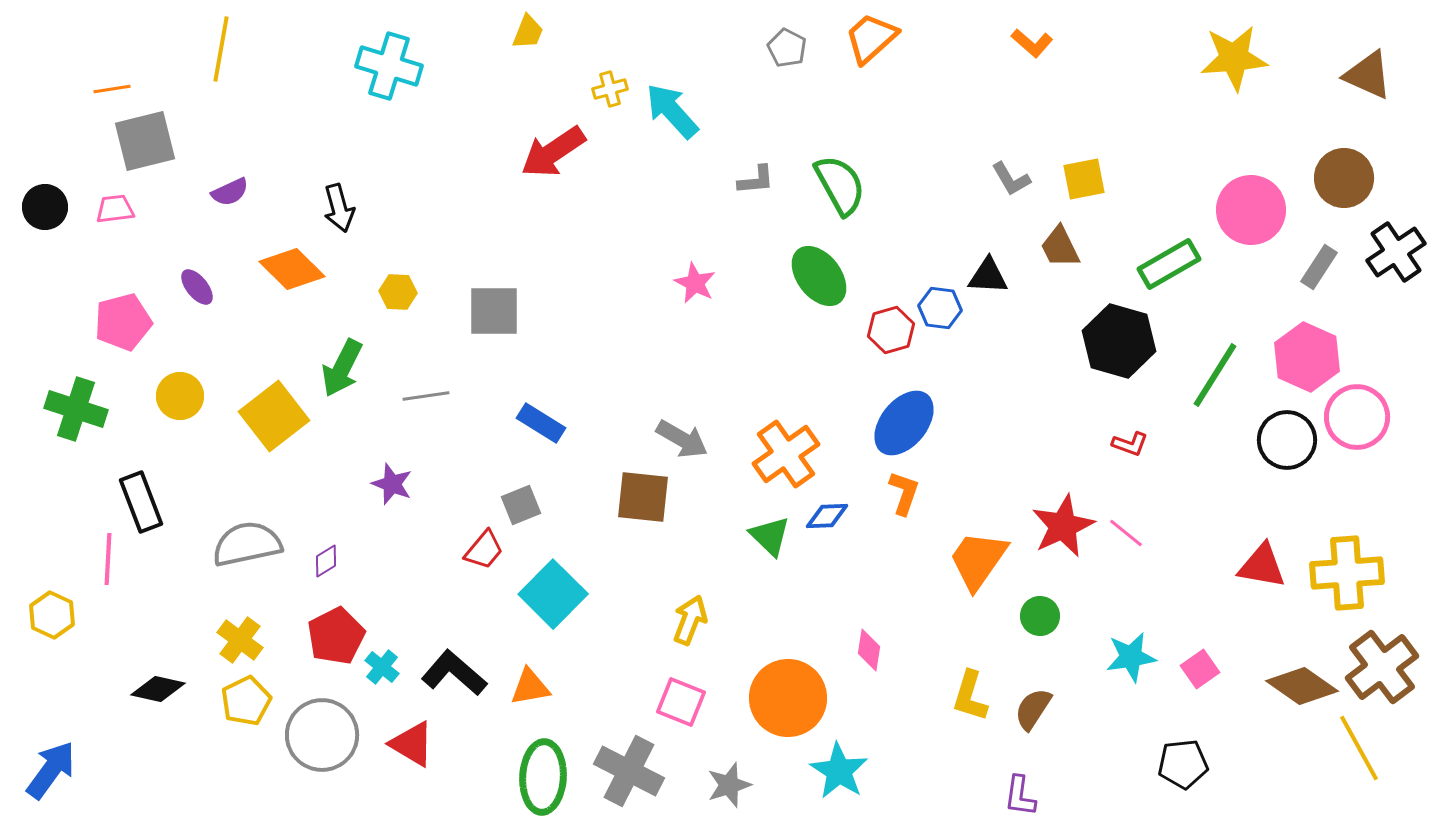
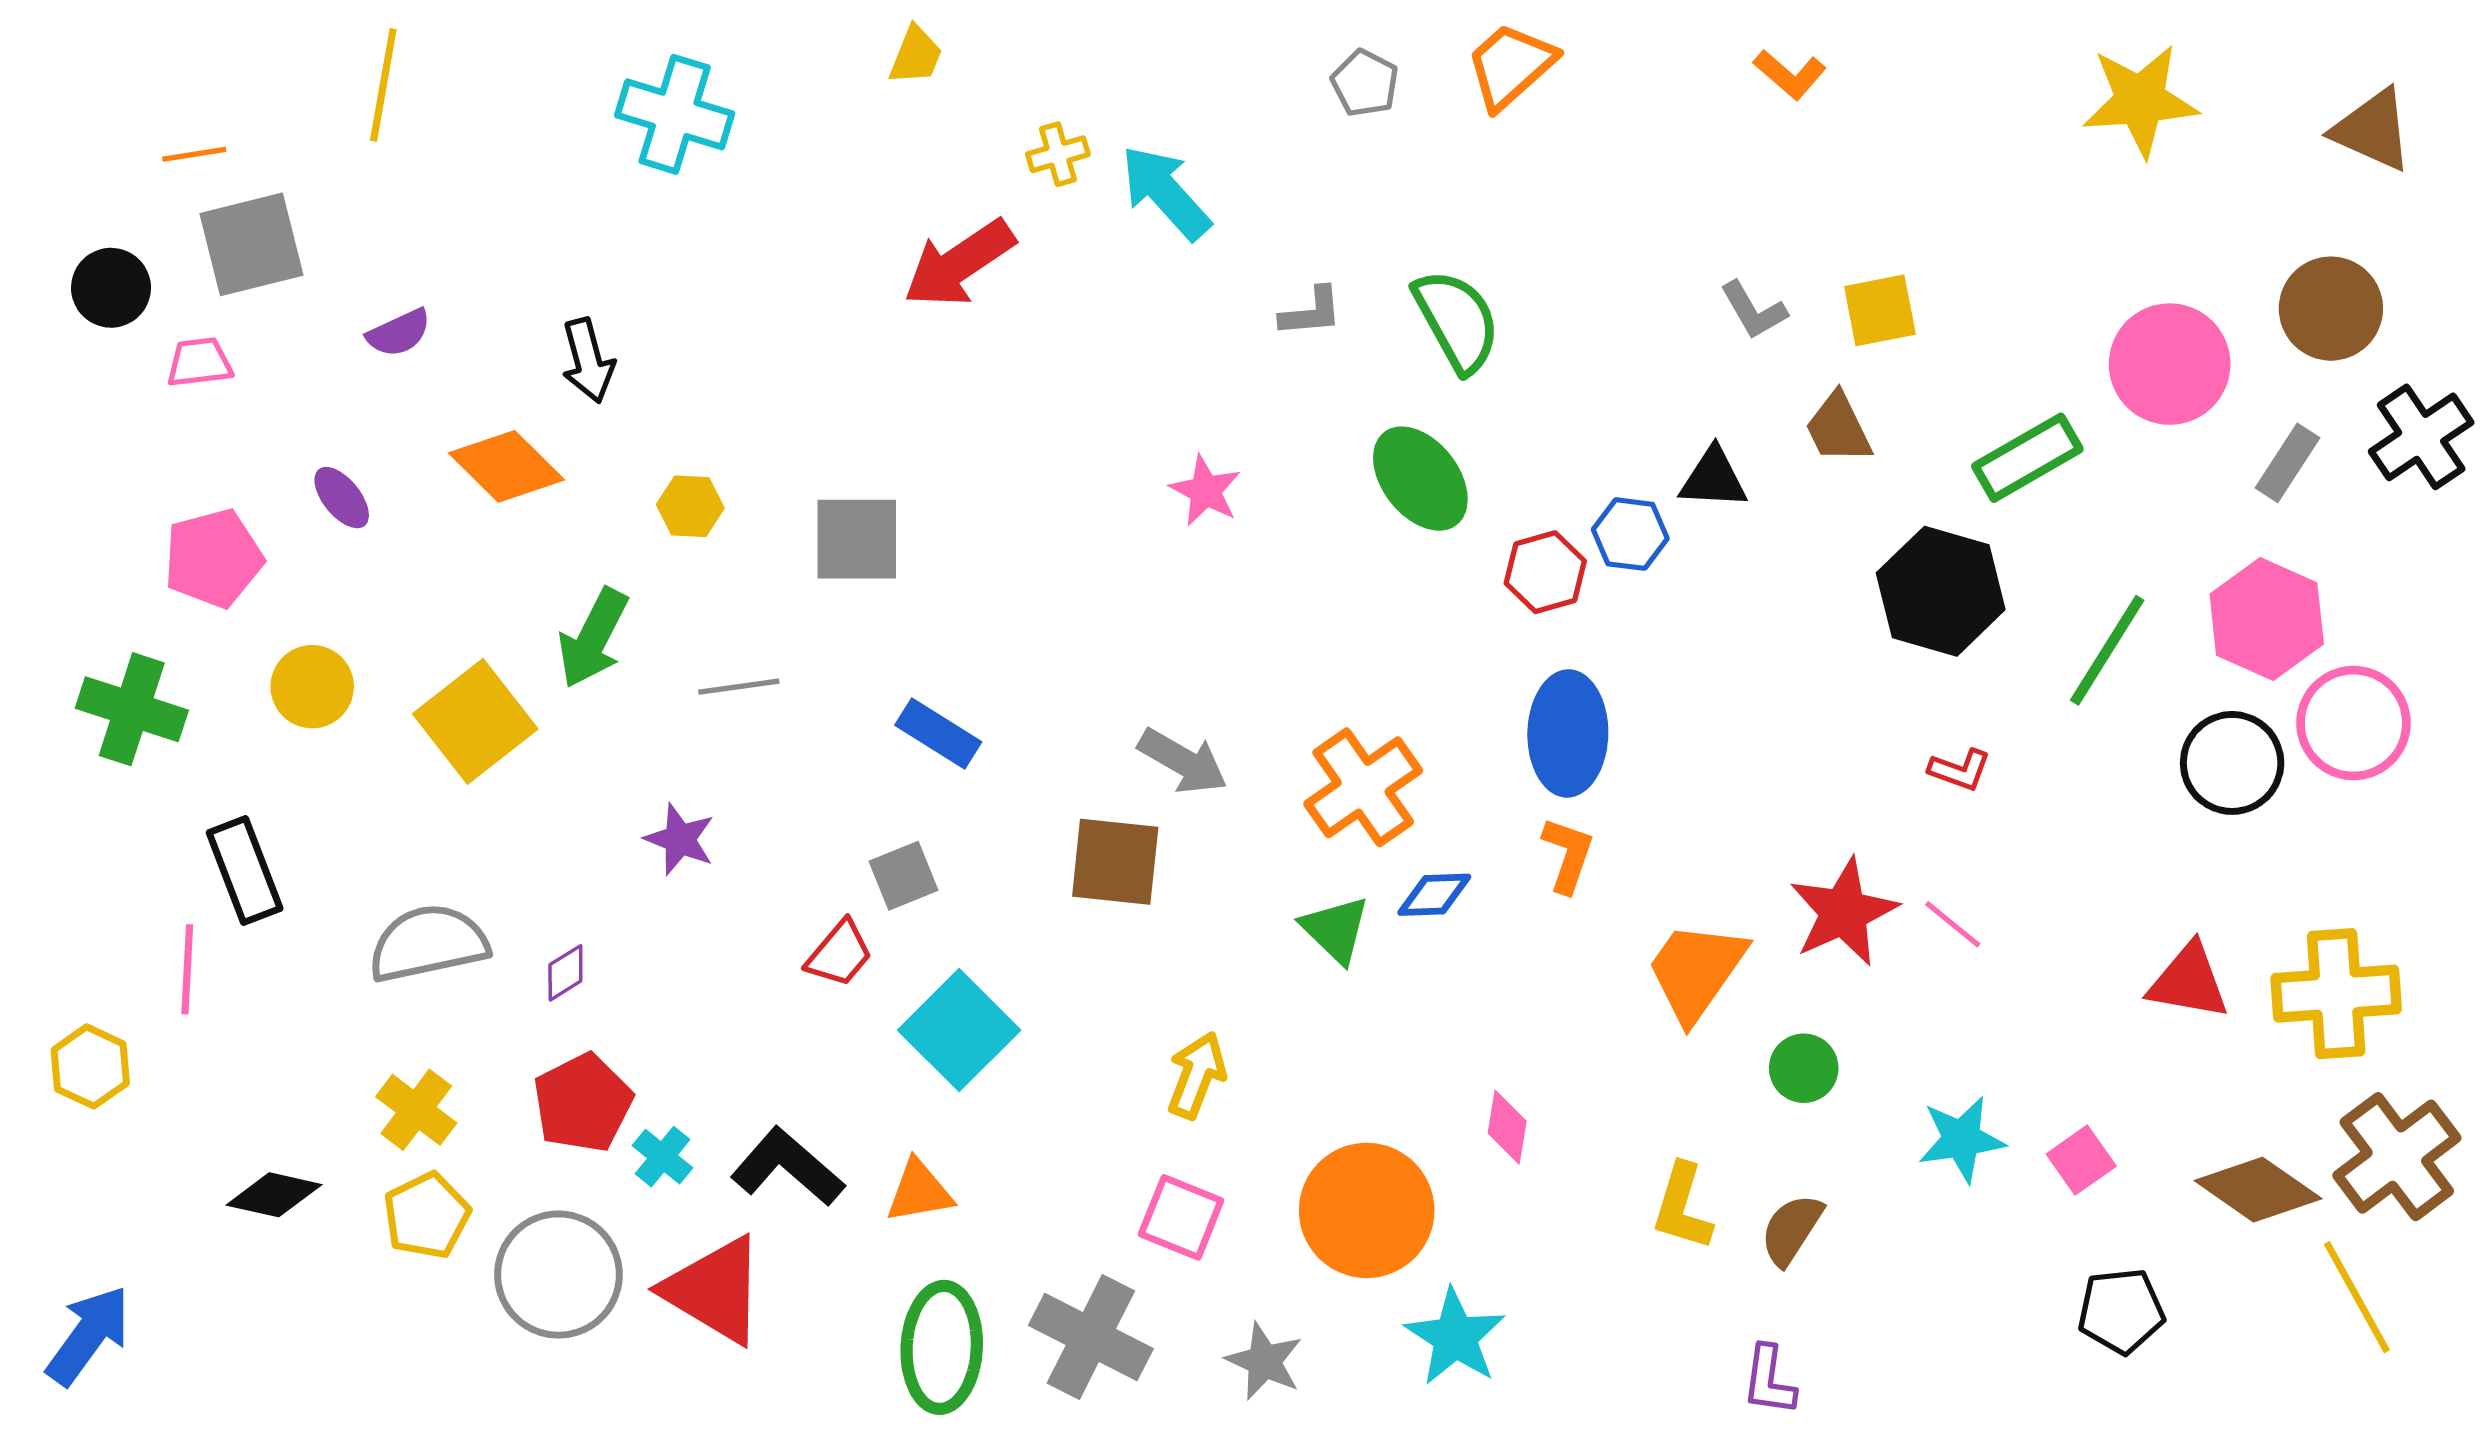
black circle: (45, 207) -> (111, 288), moved
blue ellipse: (904, 423) -> (1568, 733), turned -38
red triangle: (412, 744) -> (715, 1290), size x1.4
black pentagon: (1183, 764) -> (2121, 1311), moved
gray star: (729, 785) -> (1264, 1361), turned -30

